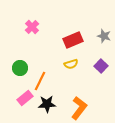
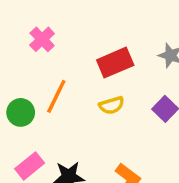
orange line: (40, 81) -> (56, 96), moved

